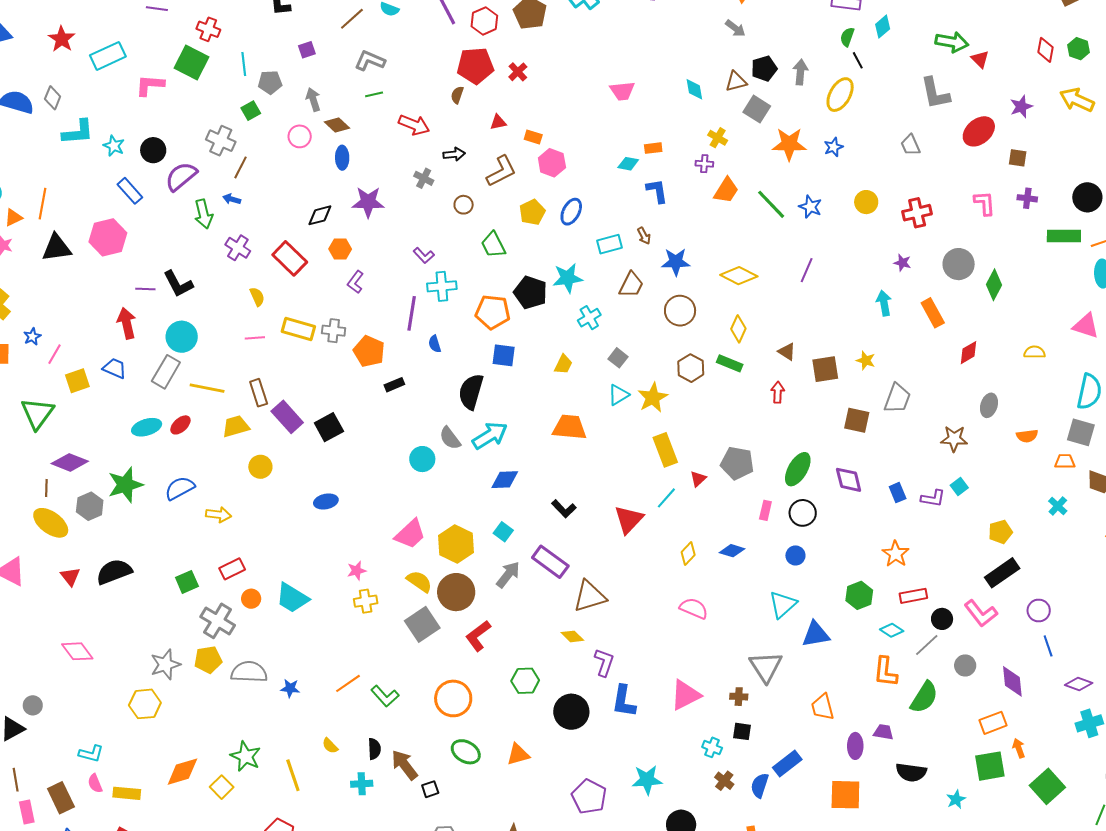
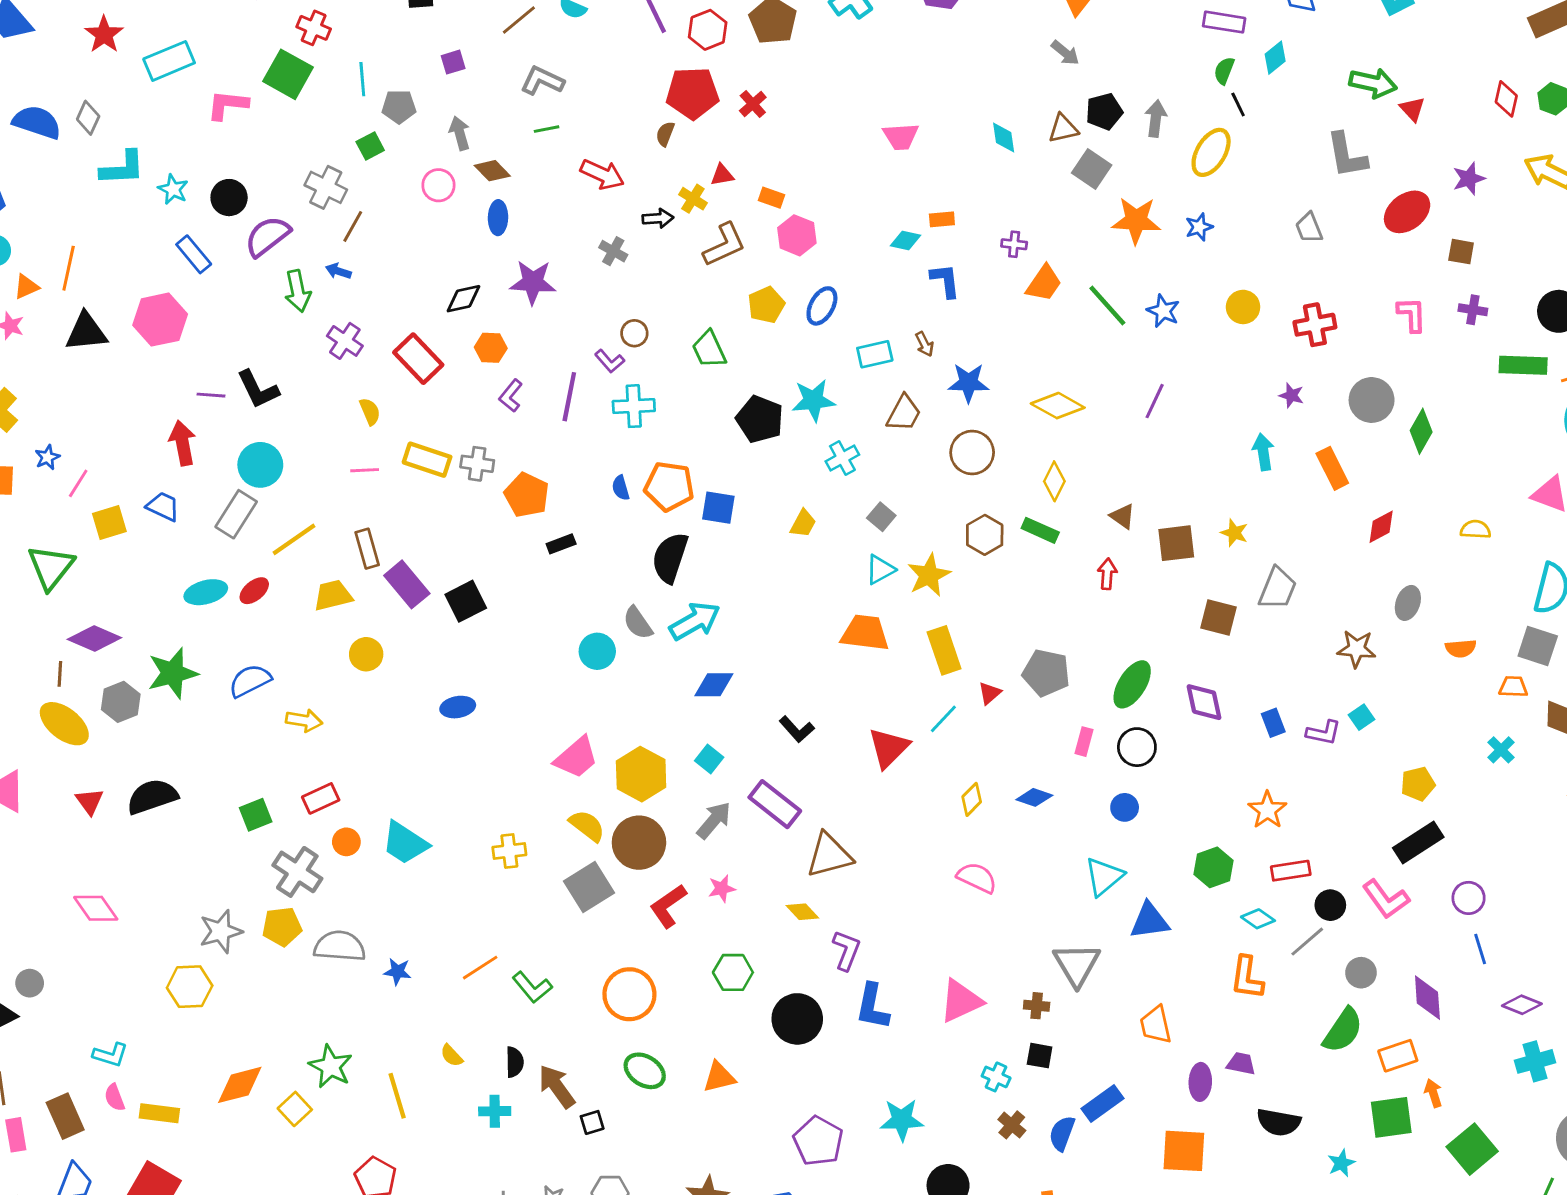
yellow cross: (718, 138) -> (693, 199), moved
brown circle: (464, 205) -> (634, 333), moved
orange pentagon: (493, 312) -> (669, 486), moved
purple line: (412, 313) -> (569, 397), moved
yellow line: (207, 388) -> (294, 539), turned -48
orange trapezoid: (569, 427) -> (865, 633), moved
pink star: (357, 571) -> (722, 889), moved
green semicircle: (924, 697) -> (1343, 1030), moved

